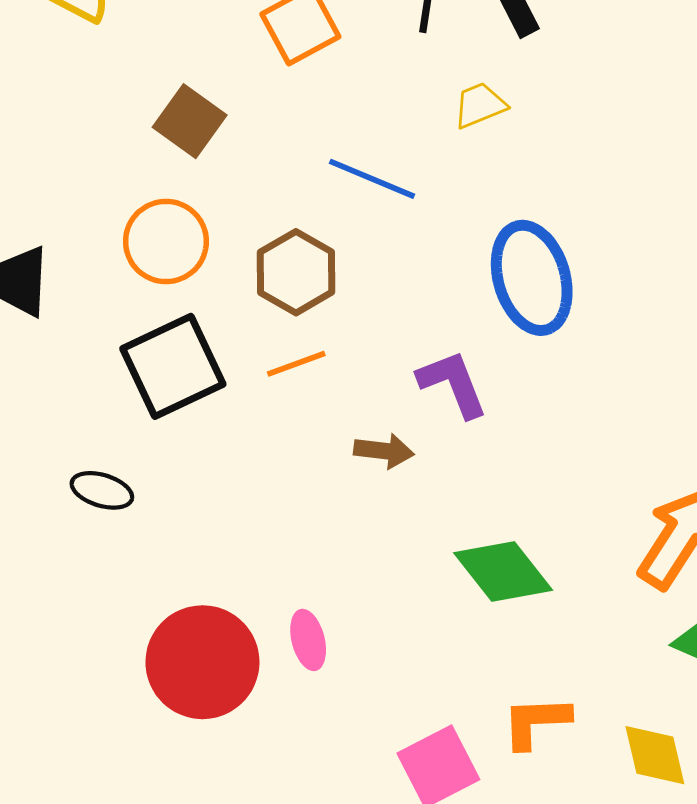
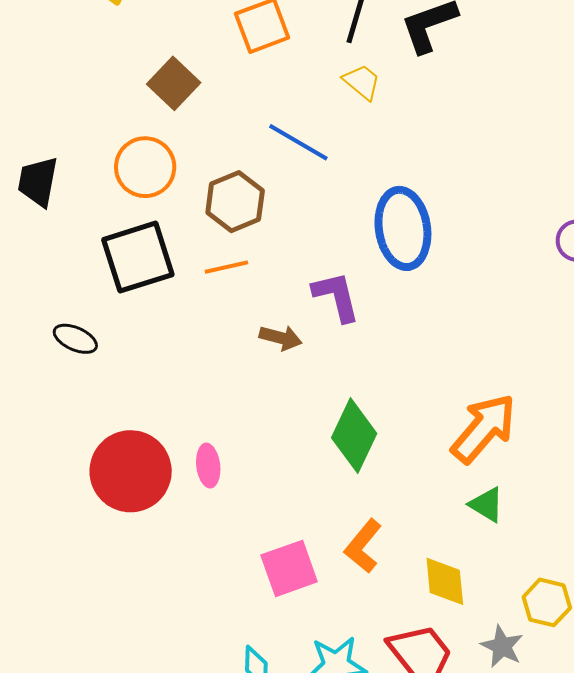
yellow trapezoid: (480, 105) -> (362, 82), moved, turned 54
green diamond: (503, 572) -> (354, 436), turned 56
orange L-shape: (536, 722) -> (363, 546), turned -56

